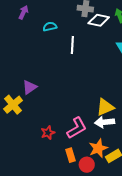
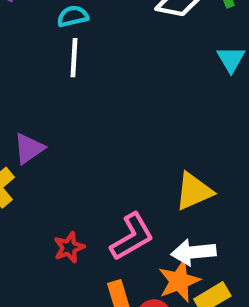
white line: (72, 45) -> (74, 58), moved
white arrow: (105, 122) -> (193, 252), moved

